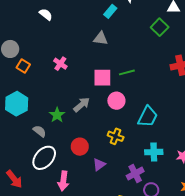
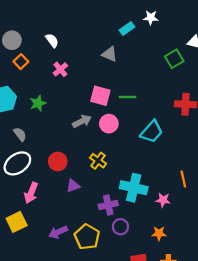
white semicircle: (46, 14) -> (52, 40), moved
gray arrow: (82, 105) -> (82, 121), moved
green star: (57, 115) -> (38, 103), moved
cyan trapezoid: (148, 117) -> (152, 132), moved
cyan cross: (154, 152) -> (134, 188), size x1.4

